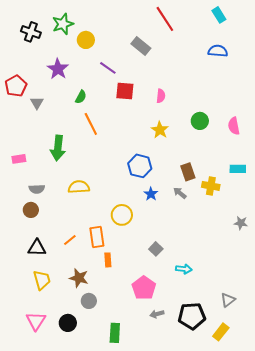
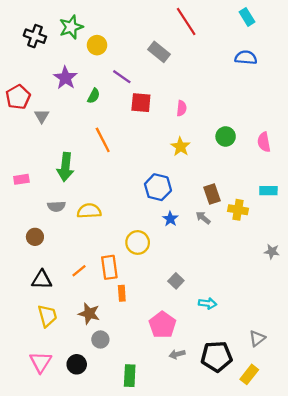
green semicircle: (81, 97) -> (94, 96), moved
gray semicircle: (37, 189) -> (56, 206), moved

